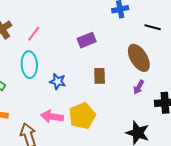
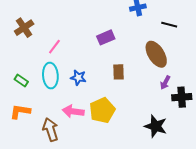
pink line: (34, 34) -> (54, 47), moved
cyan ellipse: (29, 65) -> (50, 76), moved
purple arrow: (139, 87) -> (165, 83), moved

